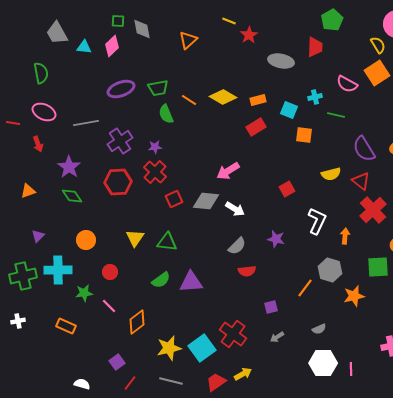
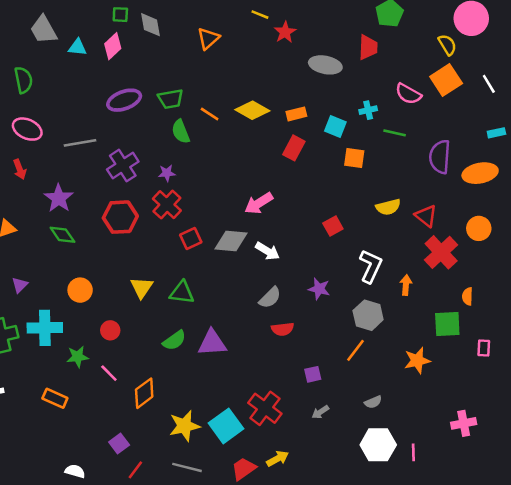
red rectangle: (256, 127) -> (294, 148), turned -30
purple semicircle: (364, 149) -> (440, 157), moved, turned 36
gray hexagon: (330, 270) -> (368, 315), moved

